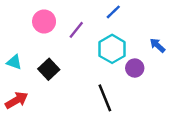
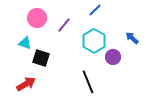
cyan triangle: (14, 62) -> (25, 43), moved
black square: (49, 69) -> (41, 58), turned -30
red arrow: (17, 100) -> (26, 84), moved

